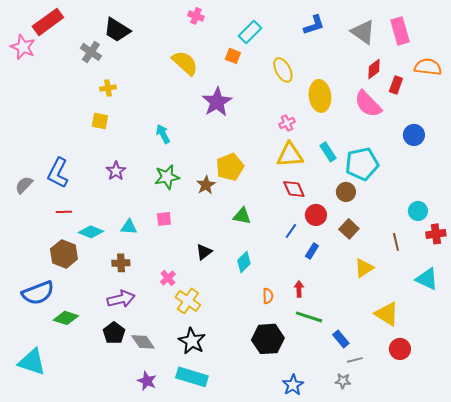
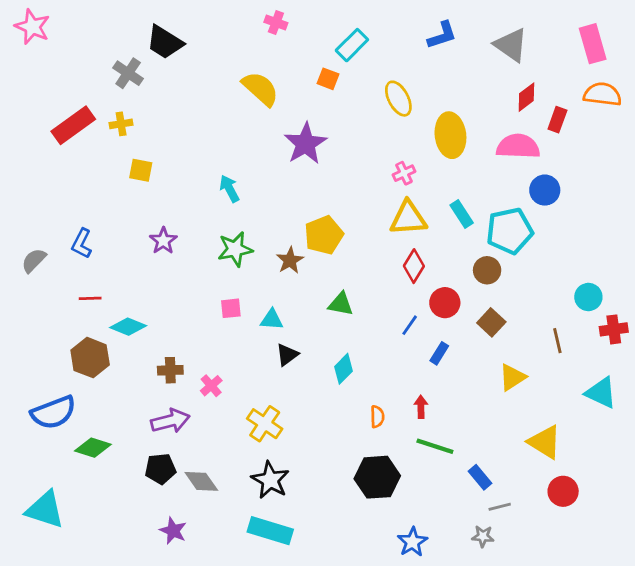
red rectangle: (48, 22) -> (73, 125), moved
pink rectangle: (400, 31) -> (593, 44), moved
pink star: (23, 47) -> (32, 27), moved
yellow cross: (108, 88) -> (121, 124), moved
pink semicircle: (368, 104) -> (518, 146), turned 136
blue circle: (414, 135) -> (545, 190), moved
blue L-shape: (58, 173) -> (82, 244), size x0.7
red diamond: (294, 189) -> (414, 266), turned 55
cyan triangle: (129, 227) -> (272, 320), moved
pink cross: (168, 278) -> (211, 386), moved
black pentagon: (114, 333) -> (160, 469), turned 30
purple star: (147, 381) -> (173, 531), moved

